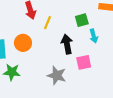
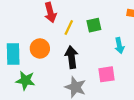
green square: (82, 20) -> (94, 25), moved
black arrow: (67, 44) -> (71, 57), moved

